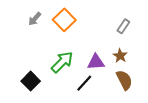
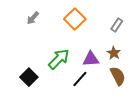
orange square: (64, 20) -> (75, 19), moved

